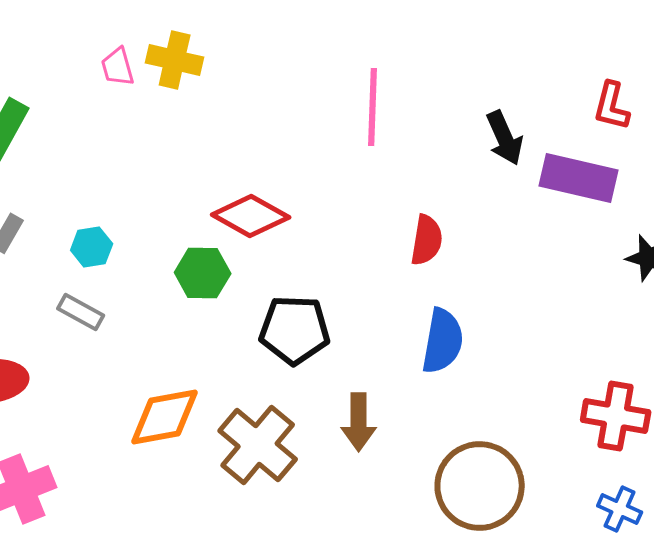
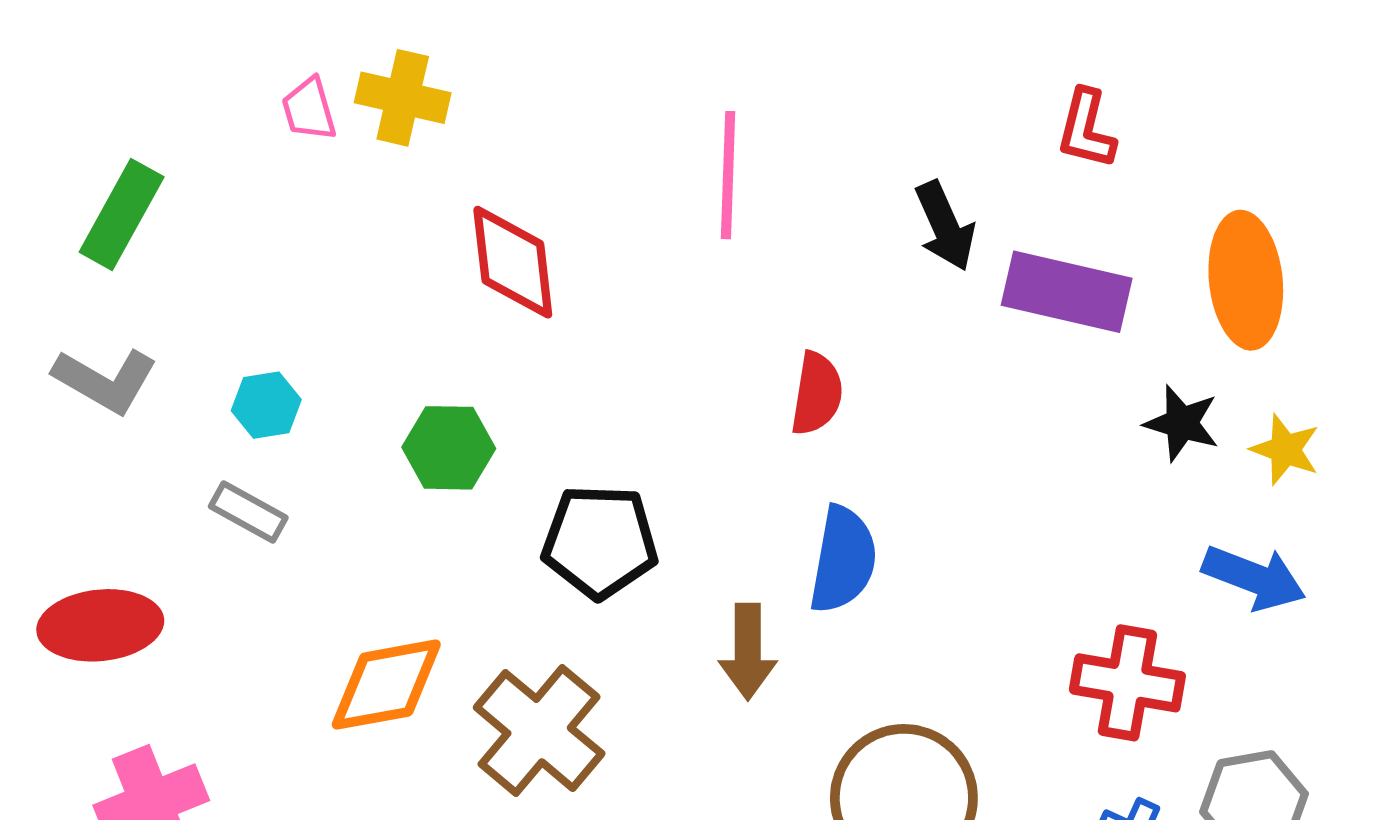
red L-shape: (612, 106) -> (1086, 129), moved
red diamond: (251, 216) -> (513, 262), moved, turned 54
brown arrow: (359, 422) -> (748, 652), moved

